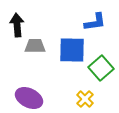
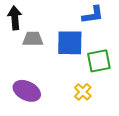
green square: (101, 68) -> (99, 61), turned 30

